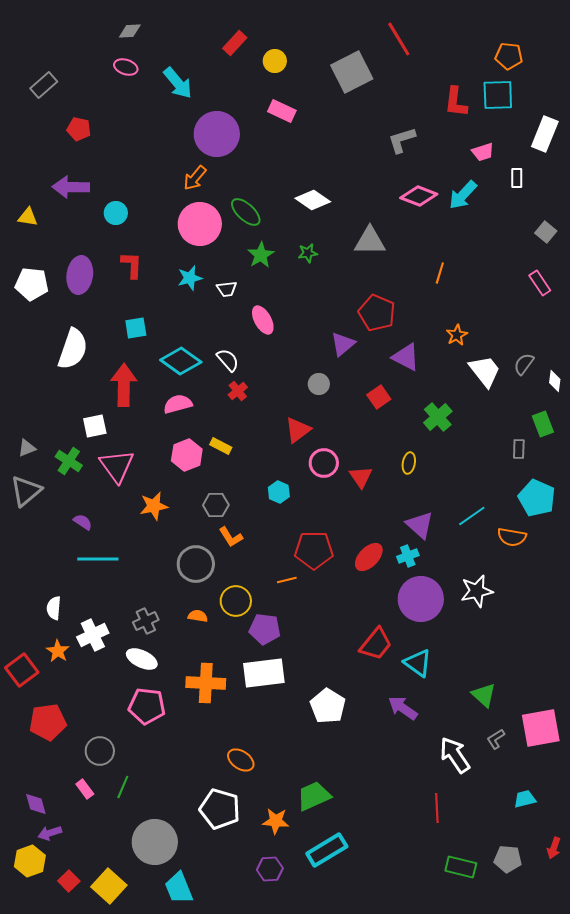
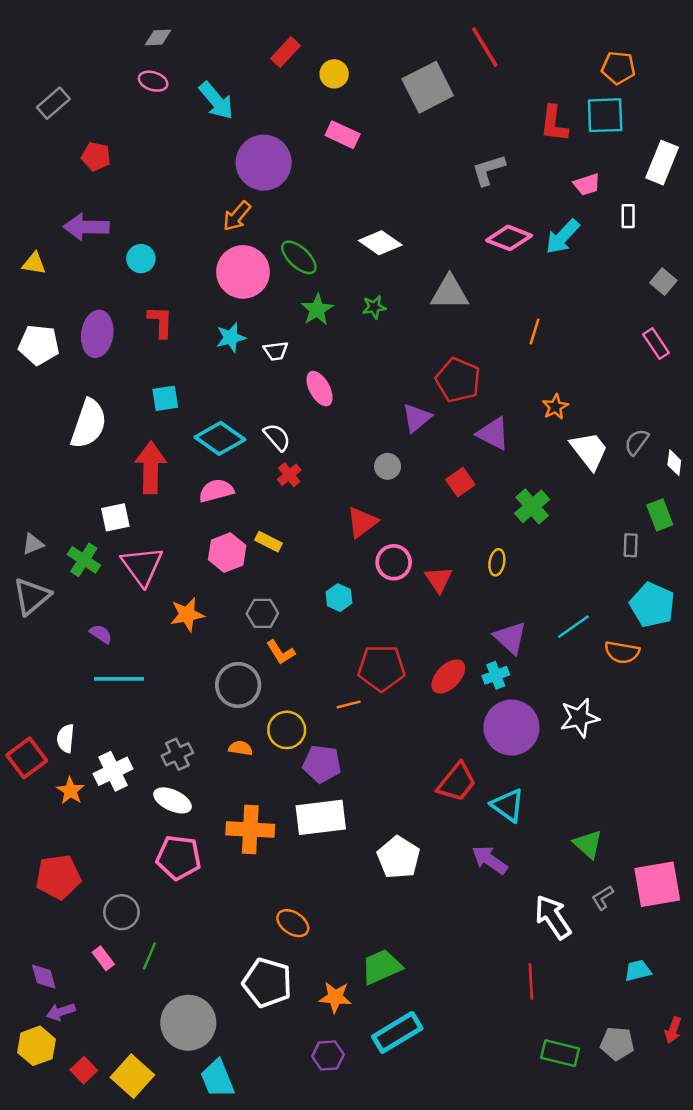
red square: (22, 670) -> (27, 758), moved

